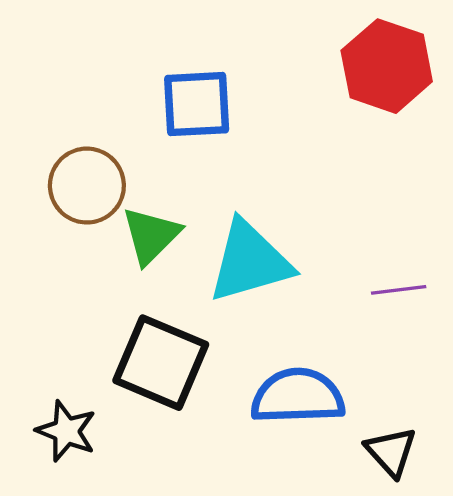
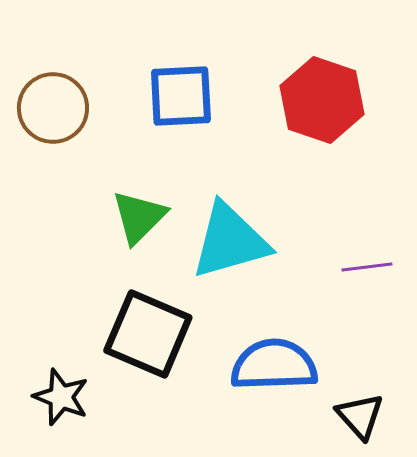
red hexagon: (387, 66) -> (322, 100), moved
brown circle: (87, 186) -> (53, 108), moved

